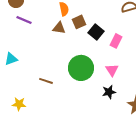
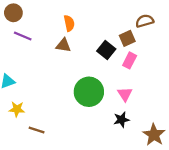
brown square: (79, 22) -> (127, 38), moved
brown line: (46, 81) -> (37, 130), moved
yellow star: (19, 104) -> (17, 109), moved

